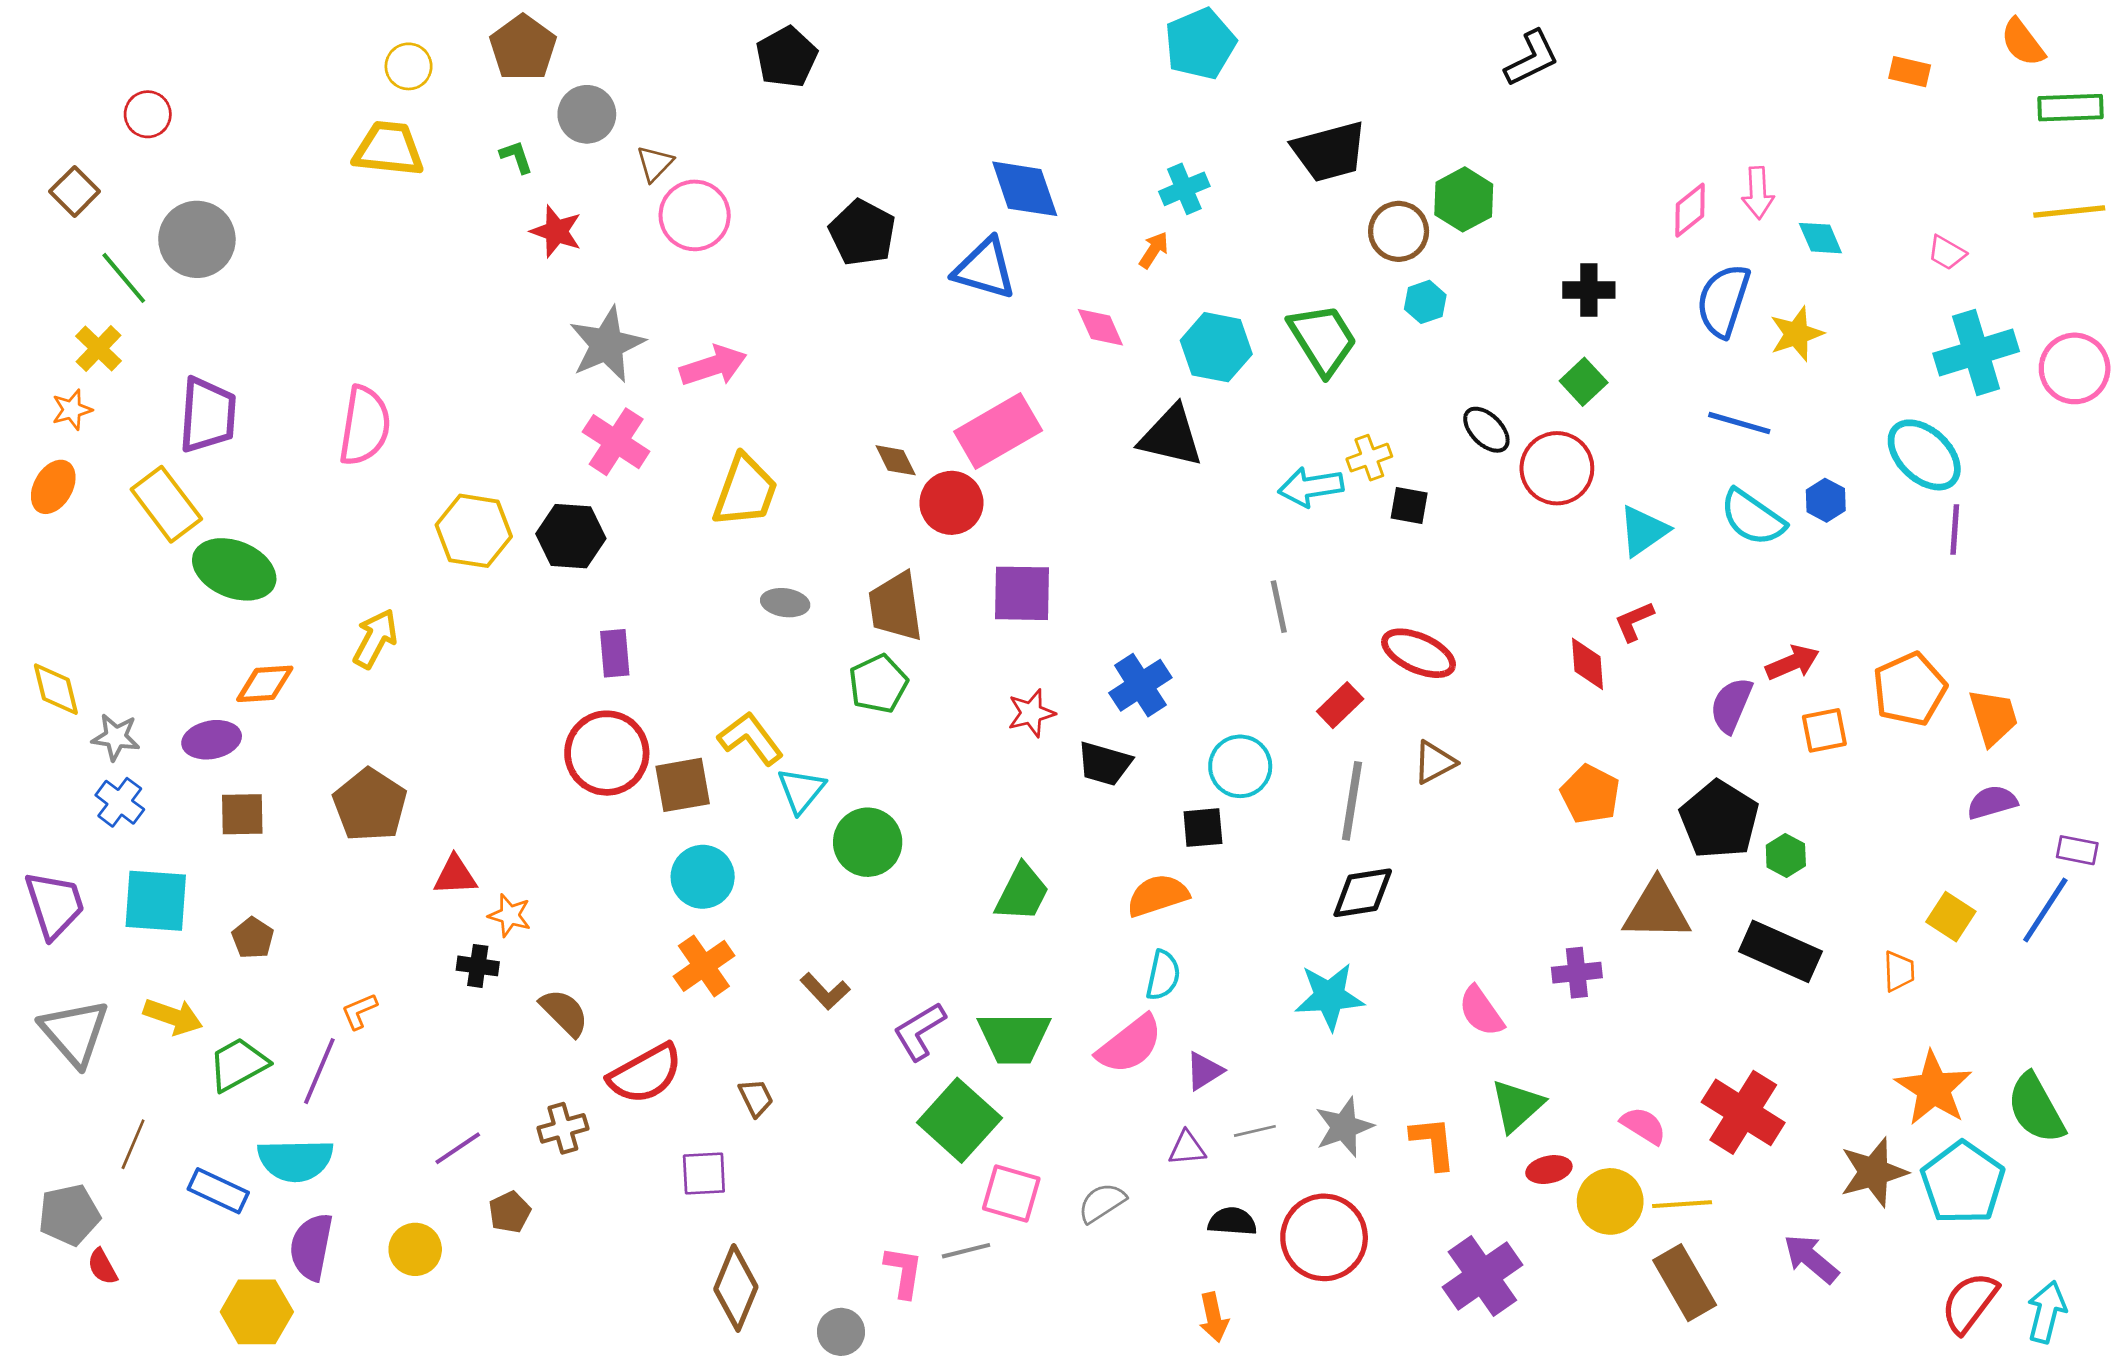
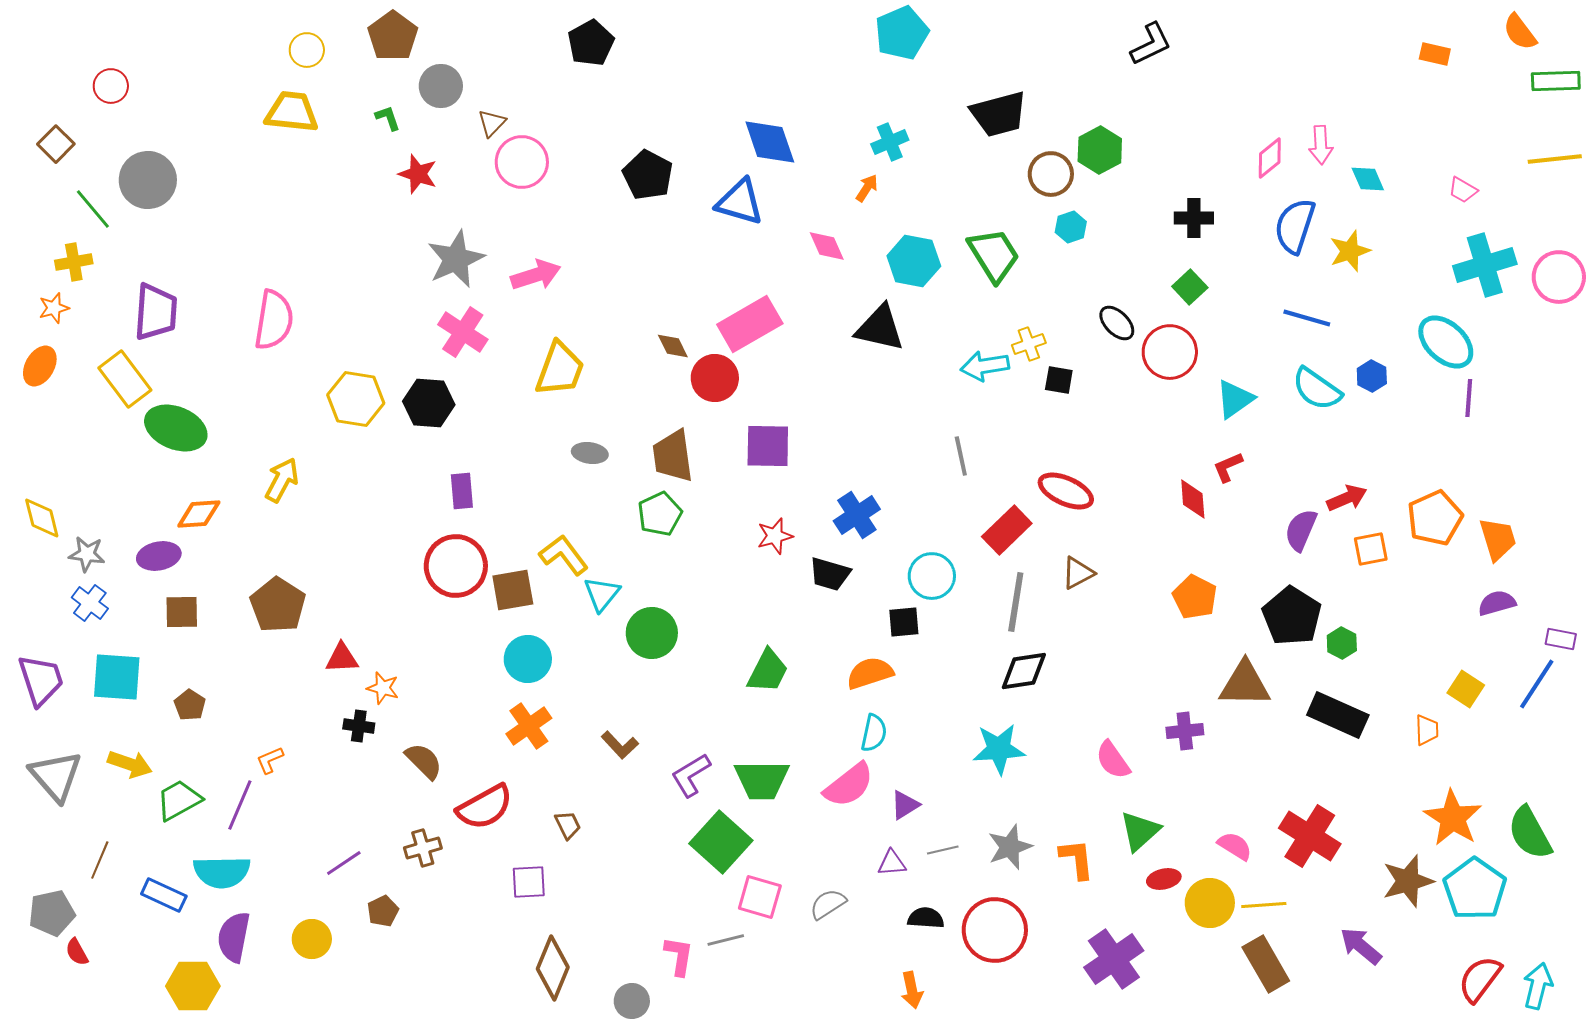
yellow cross: (98, 348) -> (74, 262), turned 36
red rectangle: (1340, 705) -> (1007, 530), size x1.4

